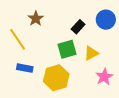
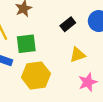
green square: (67, 49) -> (26, 44), moved

